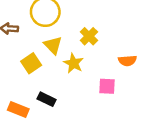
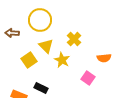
pink square: (107, 86) -> (88, 78), turned 32

